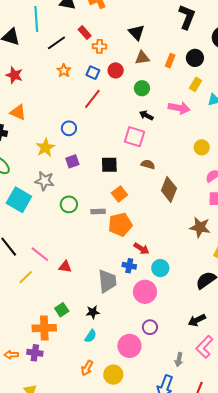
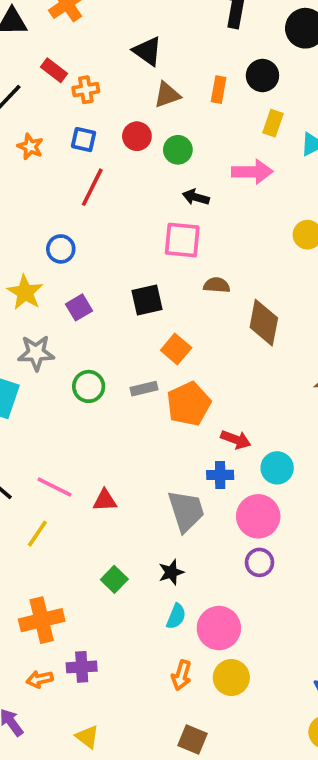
red circle: (116, 70) -> (137, 136), moved
purple circle: (150, 327) -> (259, 562), moved
orange cross: (44, 328) -> (42, 620), moved
pink circle: (129, 346) -> (219, 628), moved

